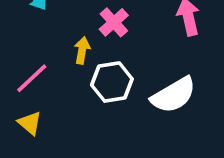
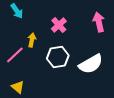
yellow arrow: (82, 50) -> (32, 40), moved
yellow triangle: (30, 123) -> (18, 87), moved

